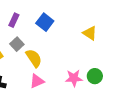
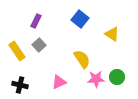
blue square: (45, 22) -> (80, 19), moved
yellow semicircle: (34, 58) -> (82, 59), moved

